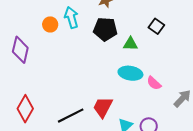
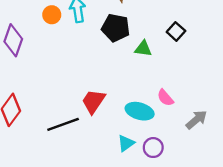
cyan ellipse: (130, 73) -> (140, 111), moved
red trapezoid: (103, 107) -> (93, 101), moved

